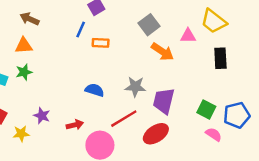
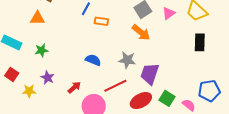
pink triangle: (188, 36) -> (169, 13), moved, turned -40
orange arrow: (162, 52) -> (141, 32), moved
green star: (24, 72) -> (41, 50), moved
green square: (206, 109) -> (167, 98), moved
red arrow: (75, 125) -> (74, 87), turned -32

